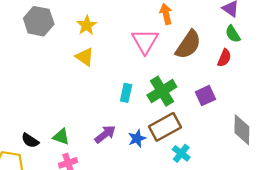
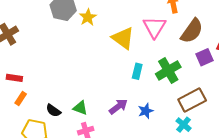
yellow star: (87, 25) -> (88, 17), moved
yellow triangle: (85, 57) -> (123, 38), moved, size x1.4
purple square: (205, 96) -> (204, 57), moved
brown rectangle: (165, 127) -> (192, 100), moved

